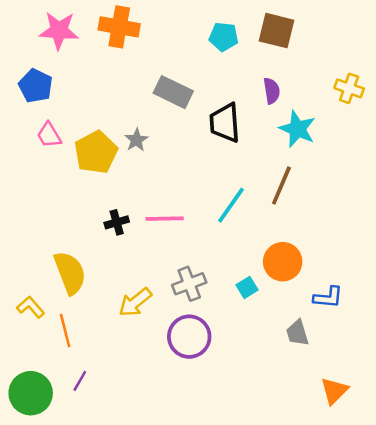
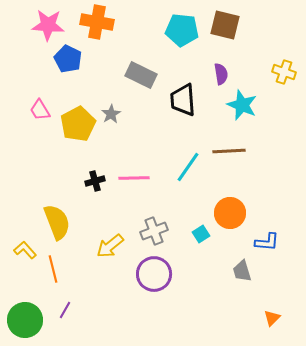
cyan pentagon: (224, 37) -> (182, 30), size x1.4
blue pentagon: (36, 86) -> (68, 59), moved
brown line: (281, 185) -> (229, 151), turned 64
orange triangle: (334, 391) -> (272, 318), size x0.7

